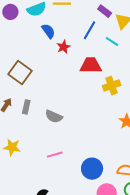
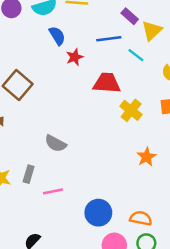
blue line: (89, 30) -> (109, 39), turned 48
yellow cross: (112, 86) -> (131, 110), turned -36
gray rectangle: (26, 107) -> (29, 174), moved

